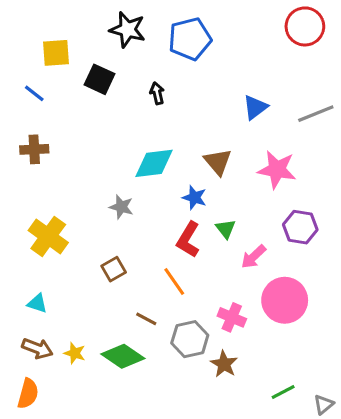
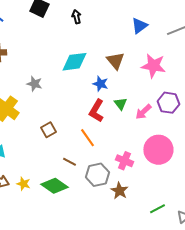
gray star: (121, 207) -> (34, 84), moved
pink arrow: (254, 257) -> (143, 112), moved

